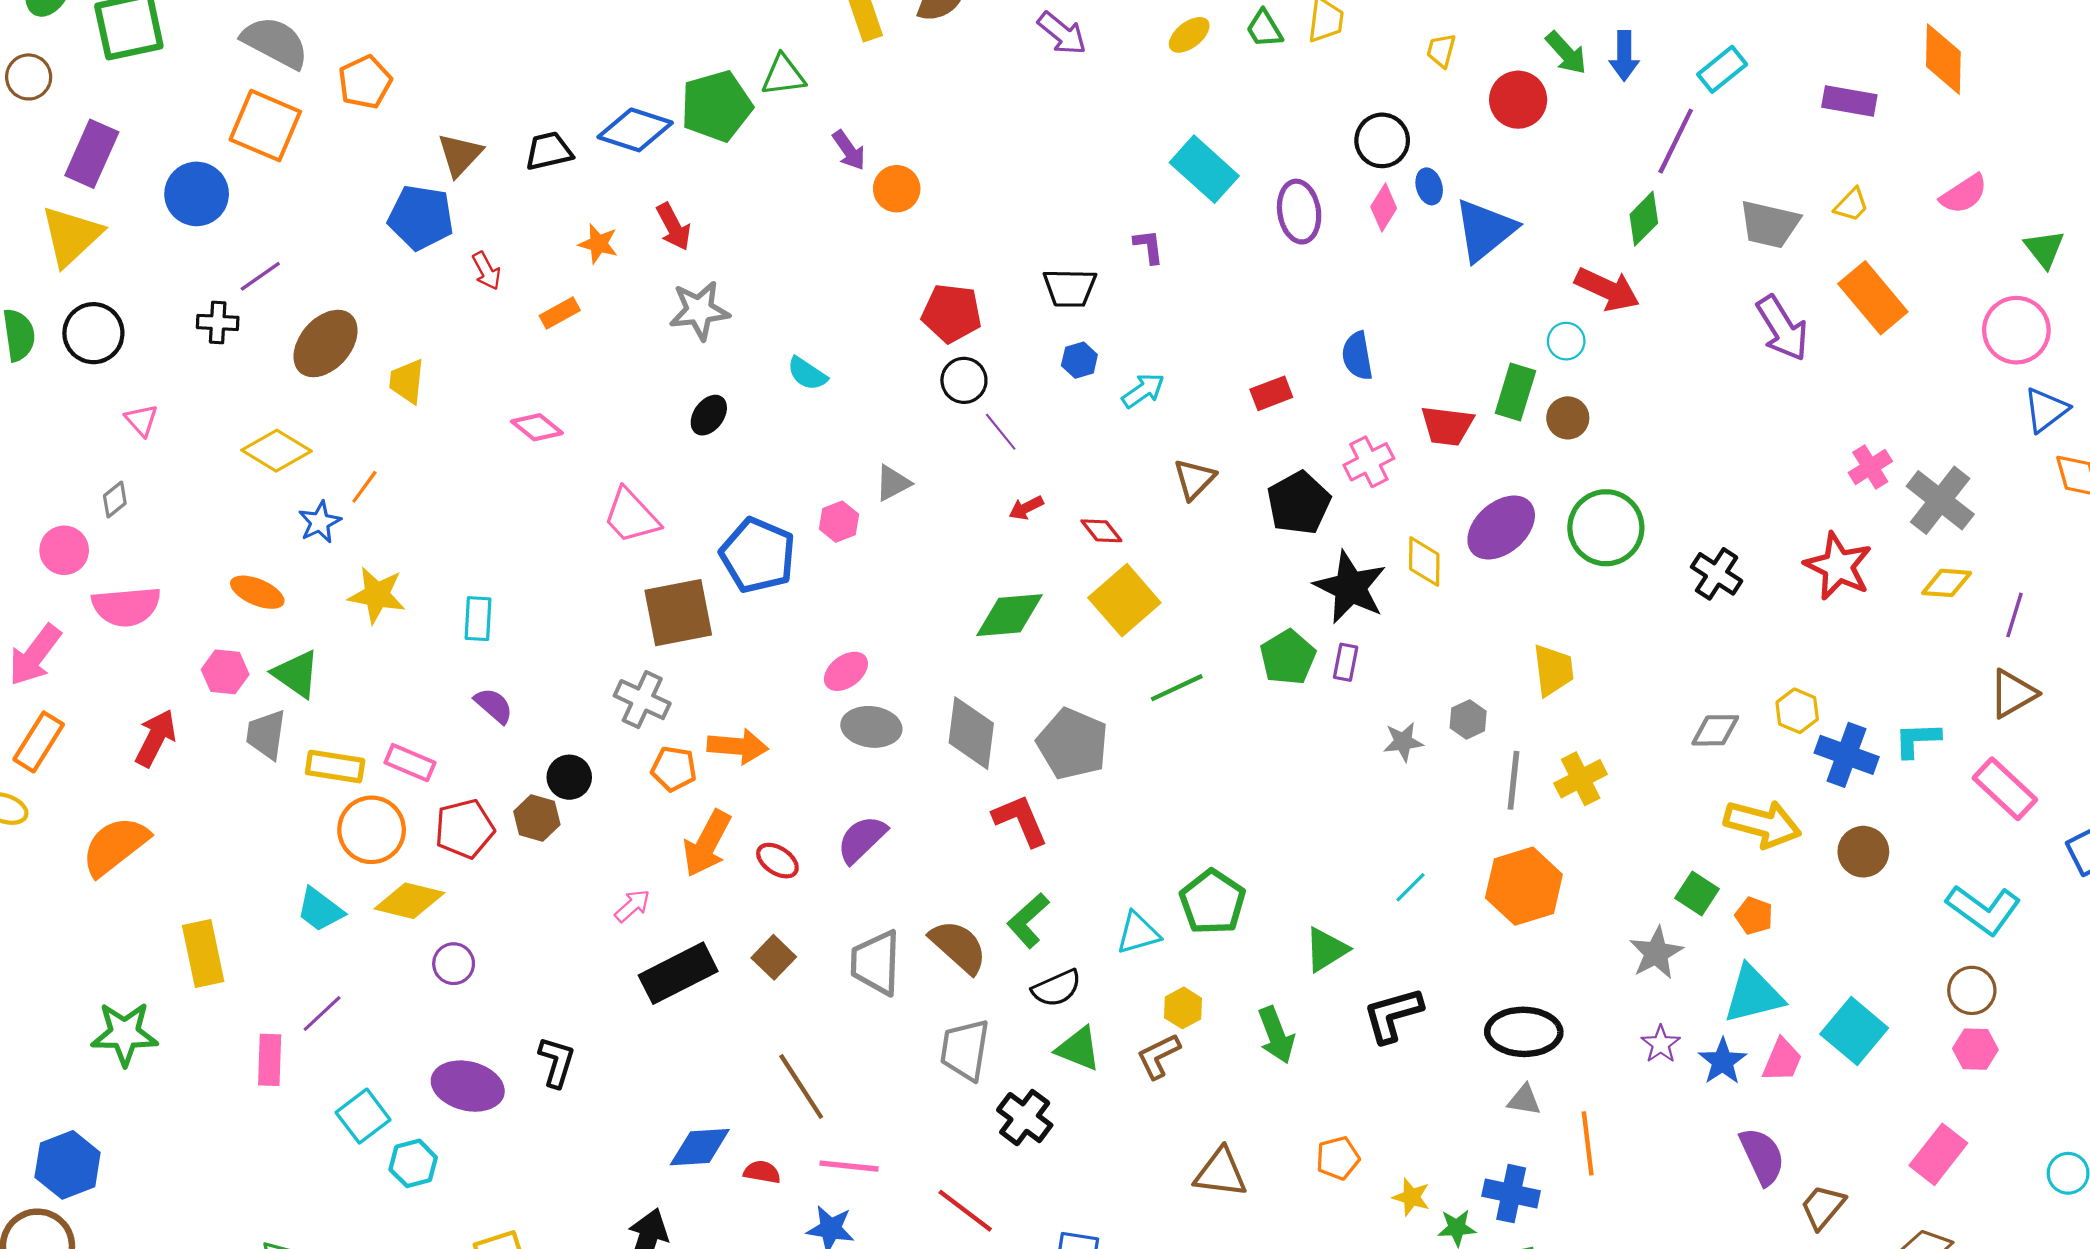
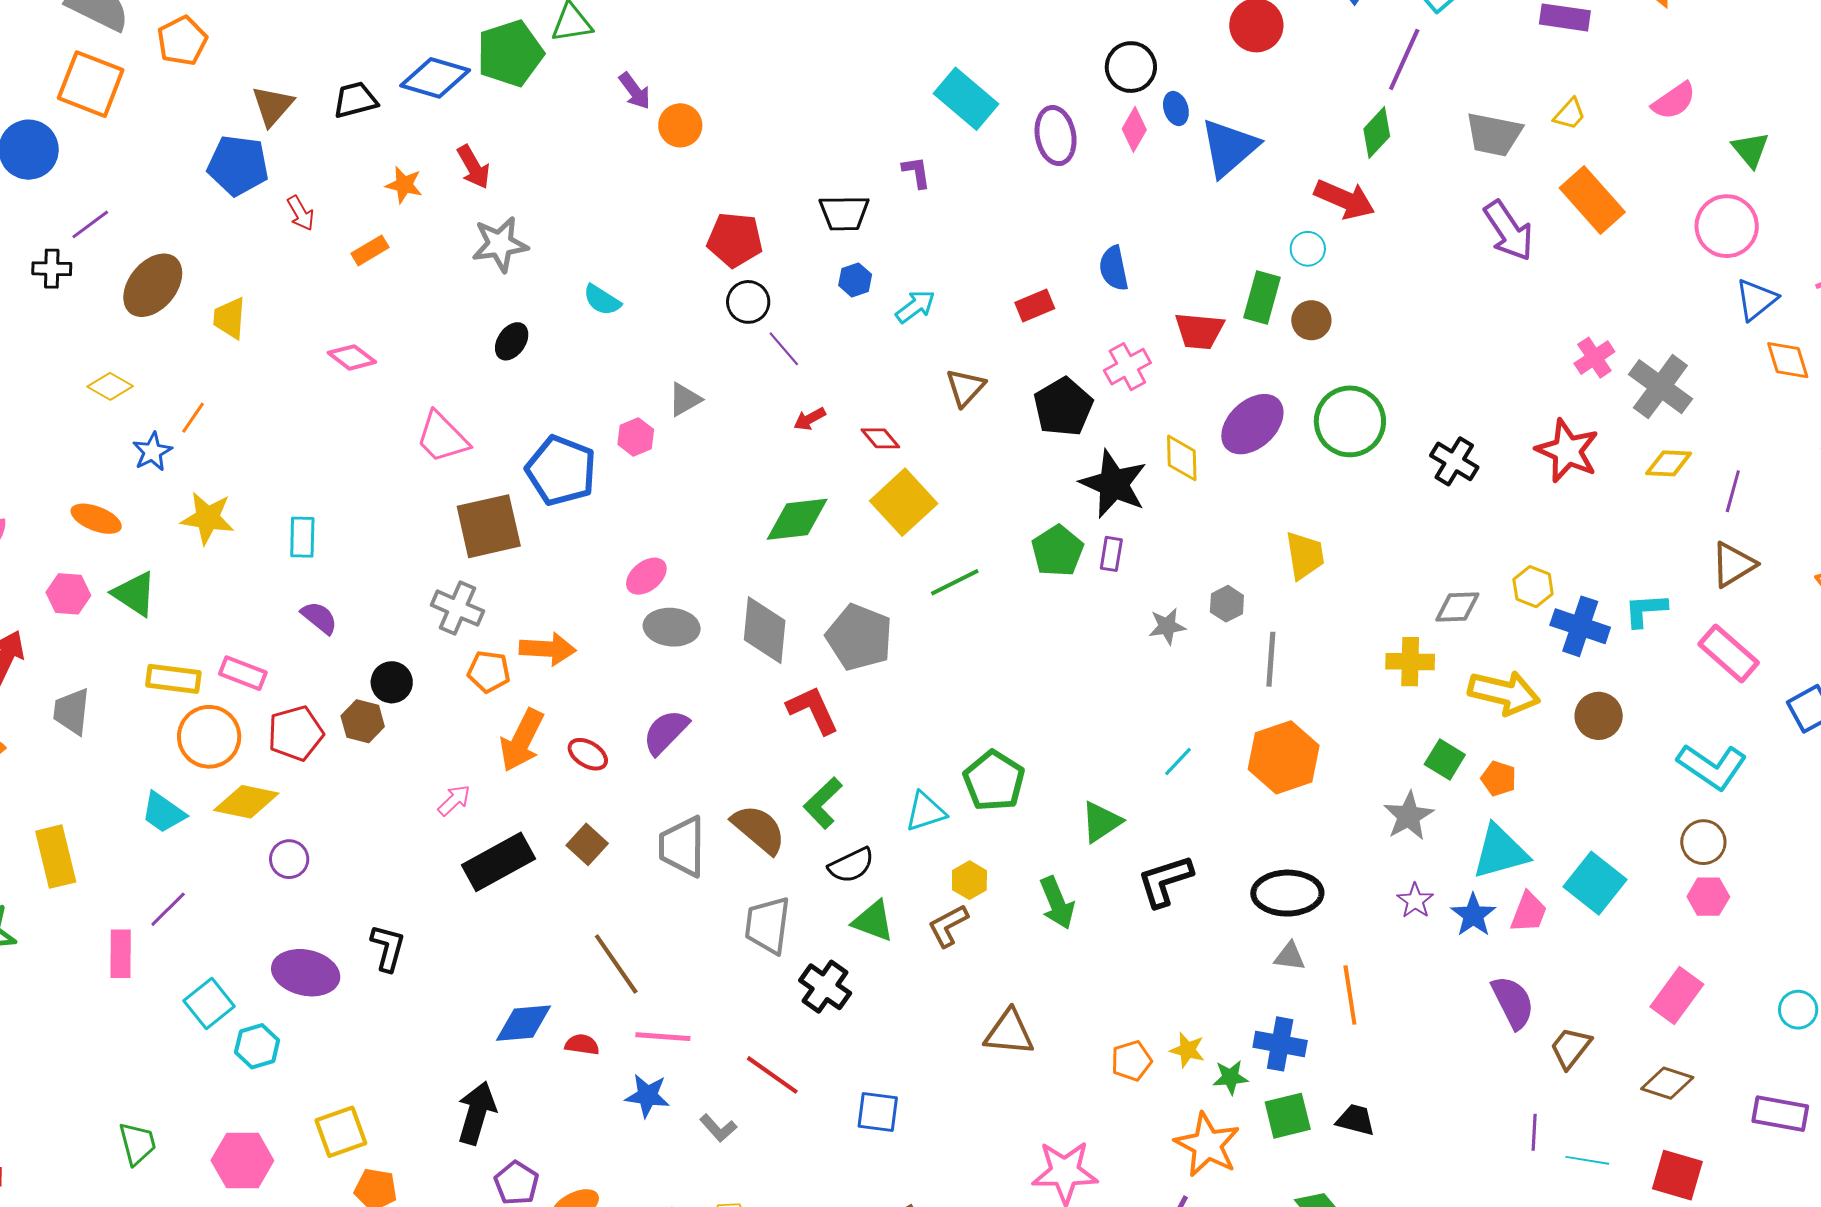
yellow diamond: (276, 451) -> (110, 386), size x0.7
gray trapezoid: (266, 735) -> (72, 711), moved
yellow cross: (1581, 779) -> (1410, 662), moved, turned 30
orange pentagon: (1338, 1158) -> (1131, 1061), moved

